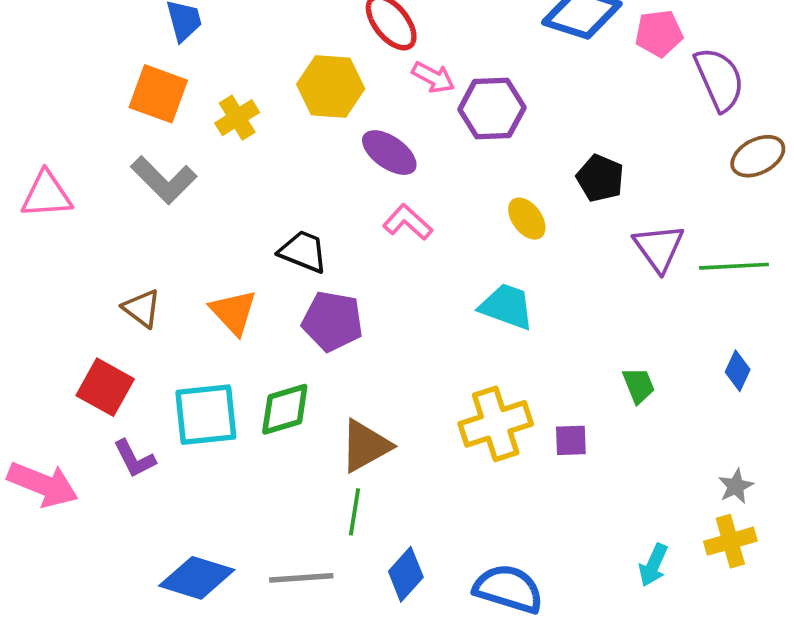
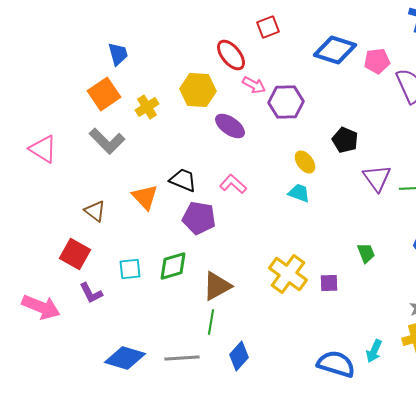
orange square: (158, 94) -> (104, 94), turned 36
pink triangle: (46, 195) -> (43, 149), turned 36
pink L-shape: (408, 222) -> (233, 184), moved
cyan trapezoid: (507, 307) -> (299, 193), moved, size x0.7
orange triangle: (233, 312) -> (145, 197), moved
cyan square: (206, 415) -> (130, 269), size x0.6
yellow cross: (496, 424) -> (288, 274), turned -36
blue semicircle: (508, 589) -> (336, 364), moved

